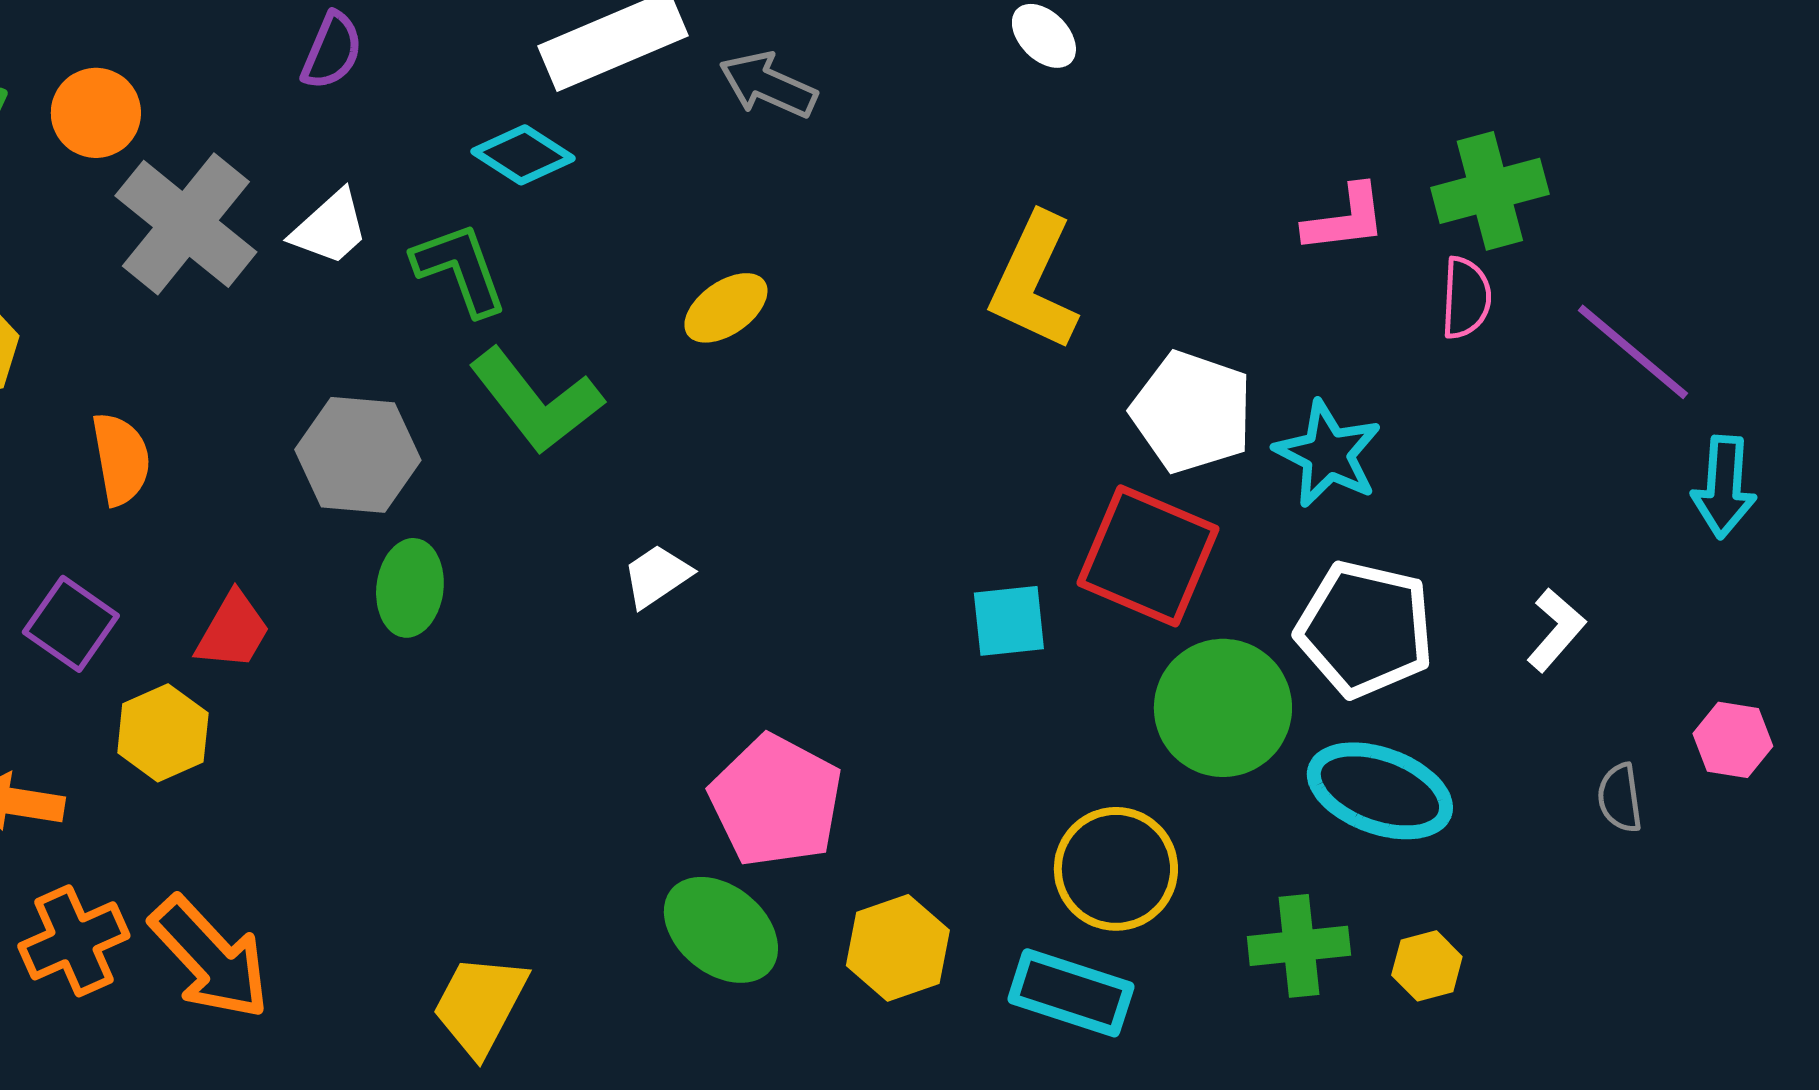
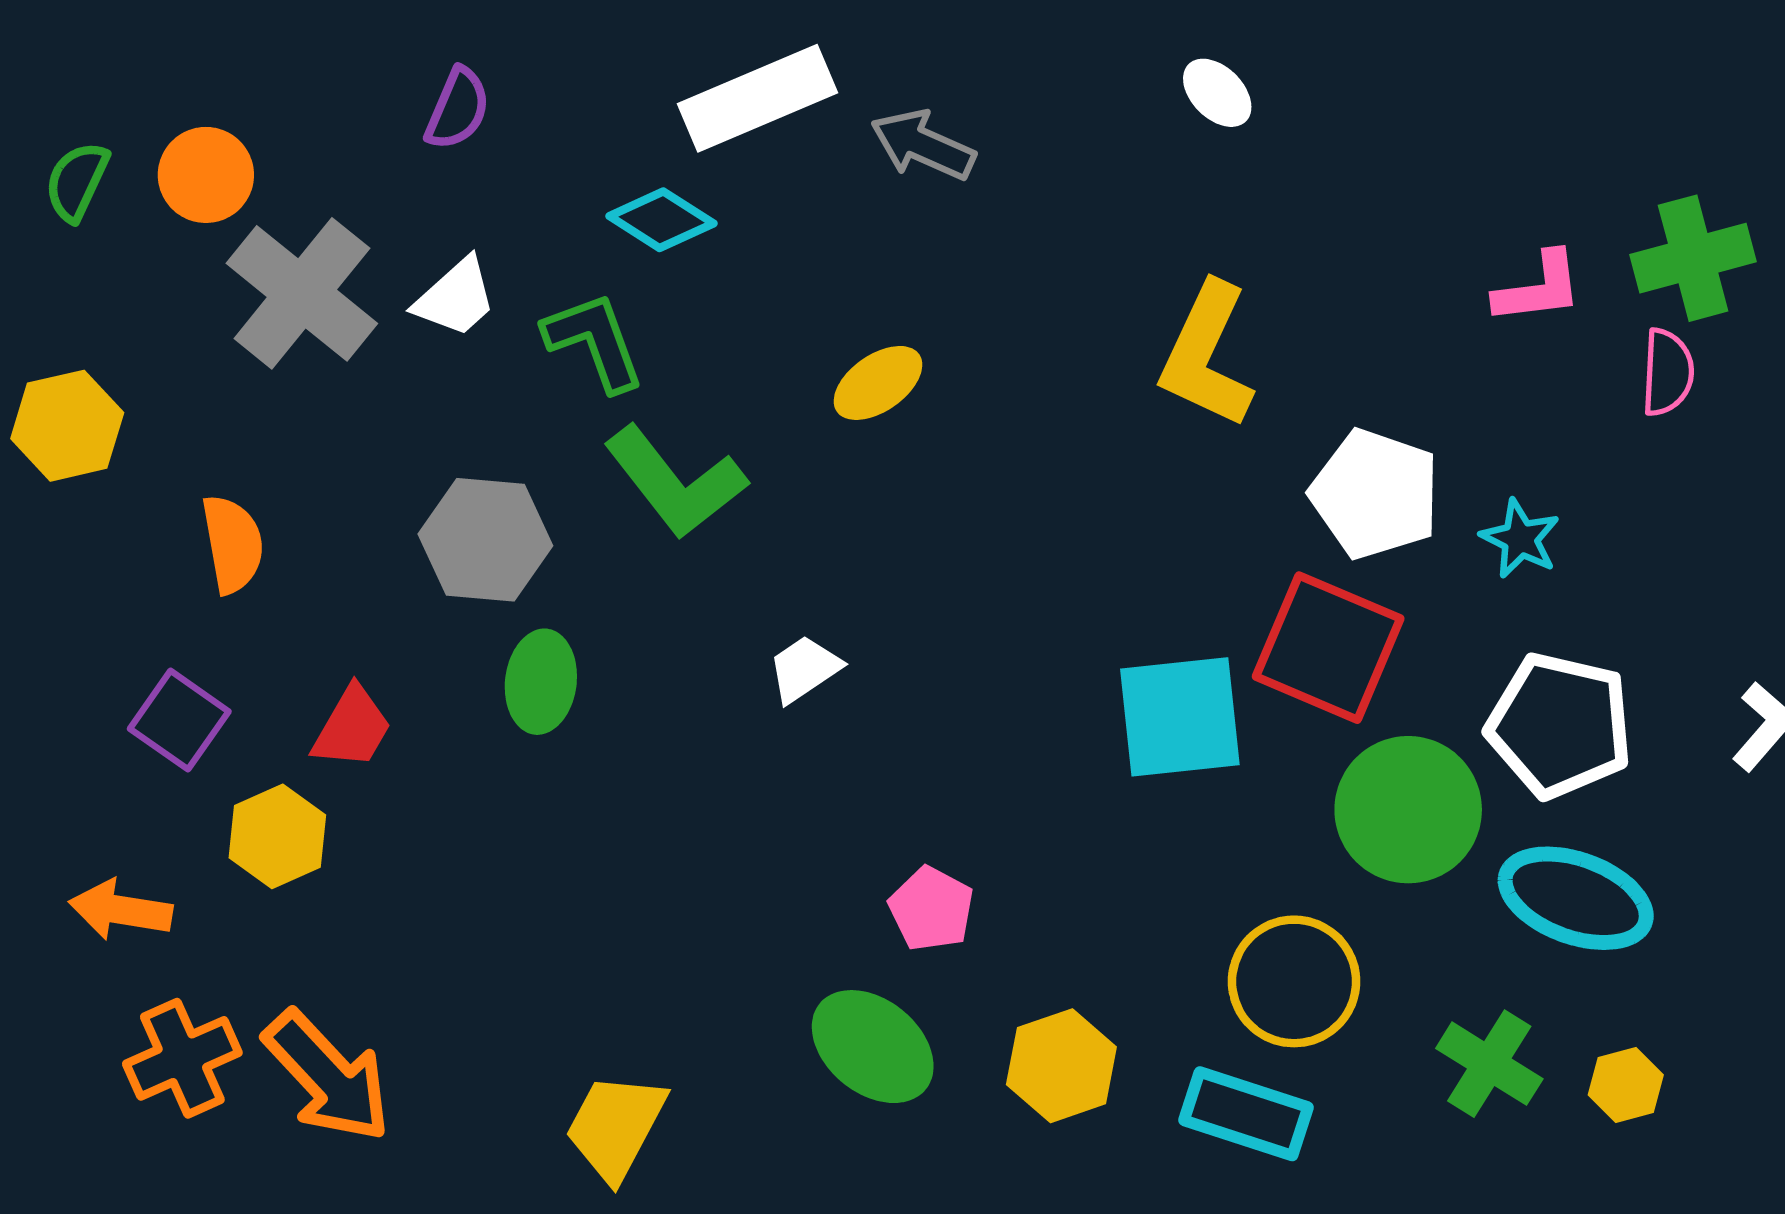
cyan star: (1328, 454) -> (1520, 539), size x0.7
cyan square: (1009, 621) -> (1180, 717), size x1.6
pink pentagon: (776, 801) -> (931, 909), size x0.6
green cross: (1299, 946) -> (1489, 1064), turned 38

